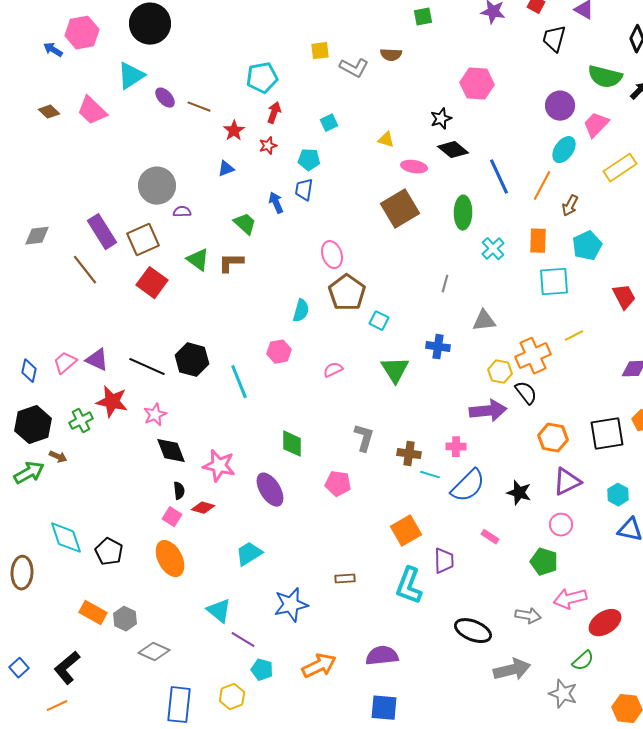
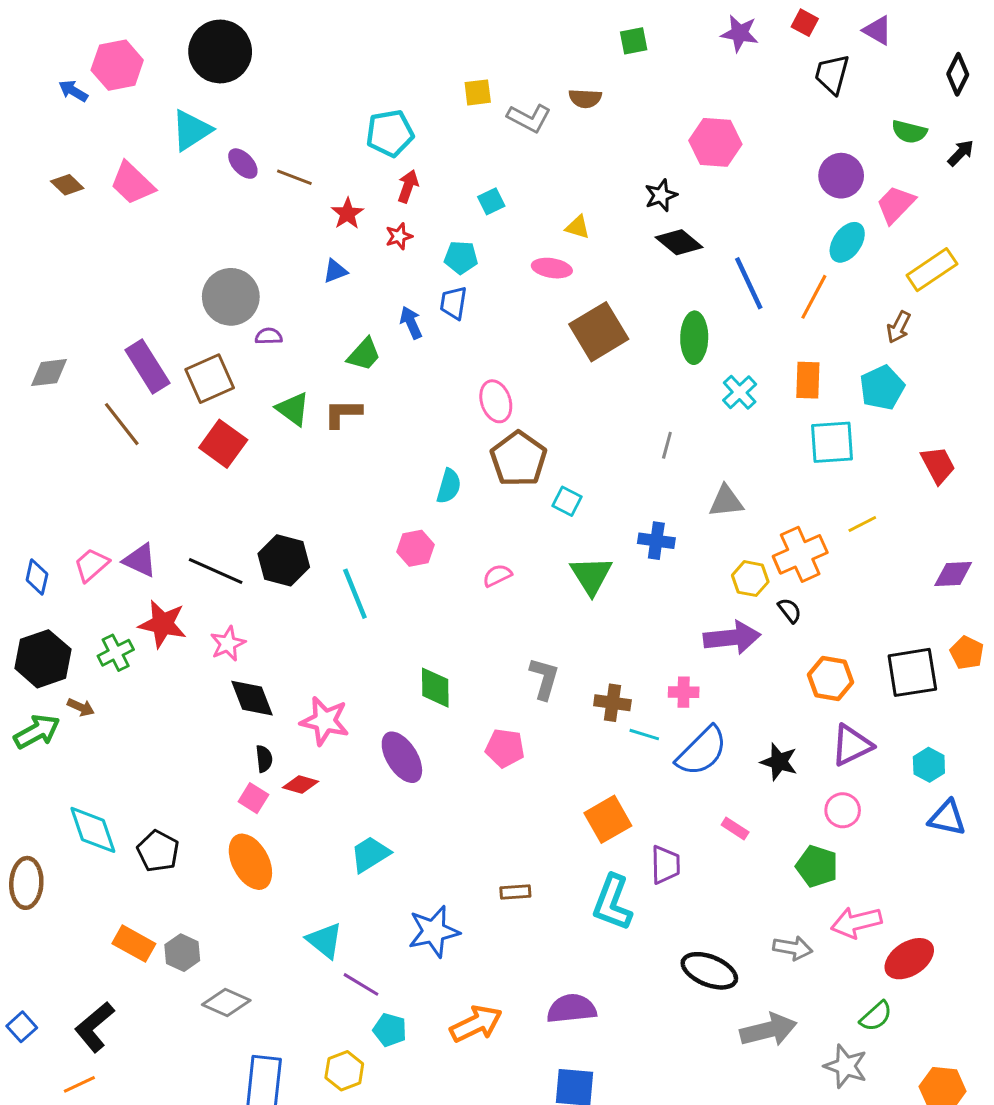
green semicircle: (605, 77) -> (909, 132), size x0.7
pink ellipse: (414, 167) -> (552, 268), moved
brown arrow: (570, 206) -> (899, 327), moved
green trapezoid: (245, 224) -> (364, 354), turned 90
black semicircle: (526, 393) -> (790, 610), size x0.7

